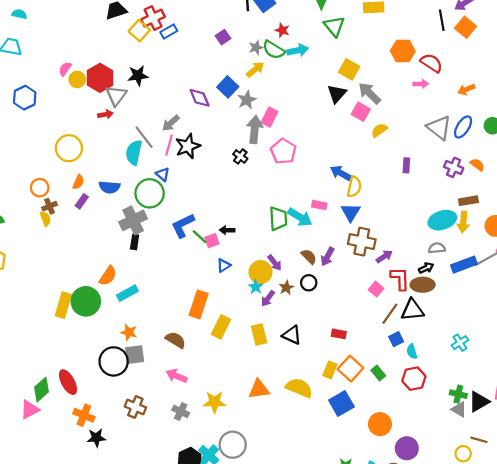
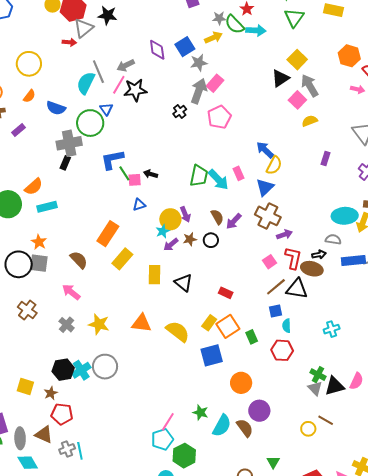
purple rectangle: (82, 201) -> (18, 130), moved
pink rectangle: (319, 205) -> (239, 173), turned 40

